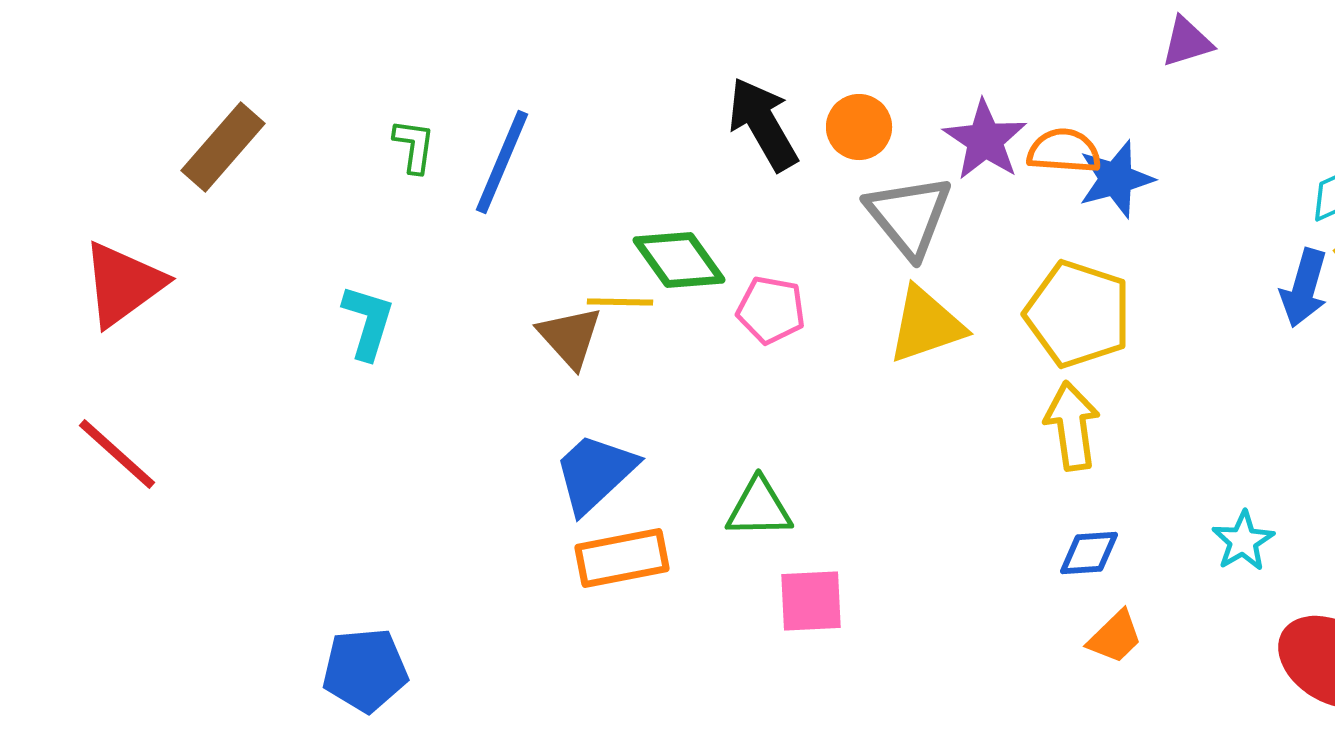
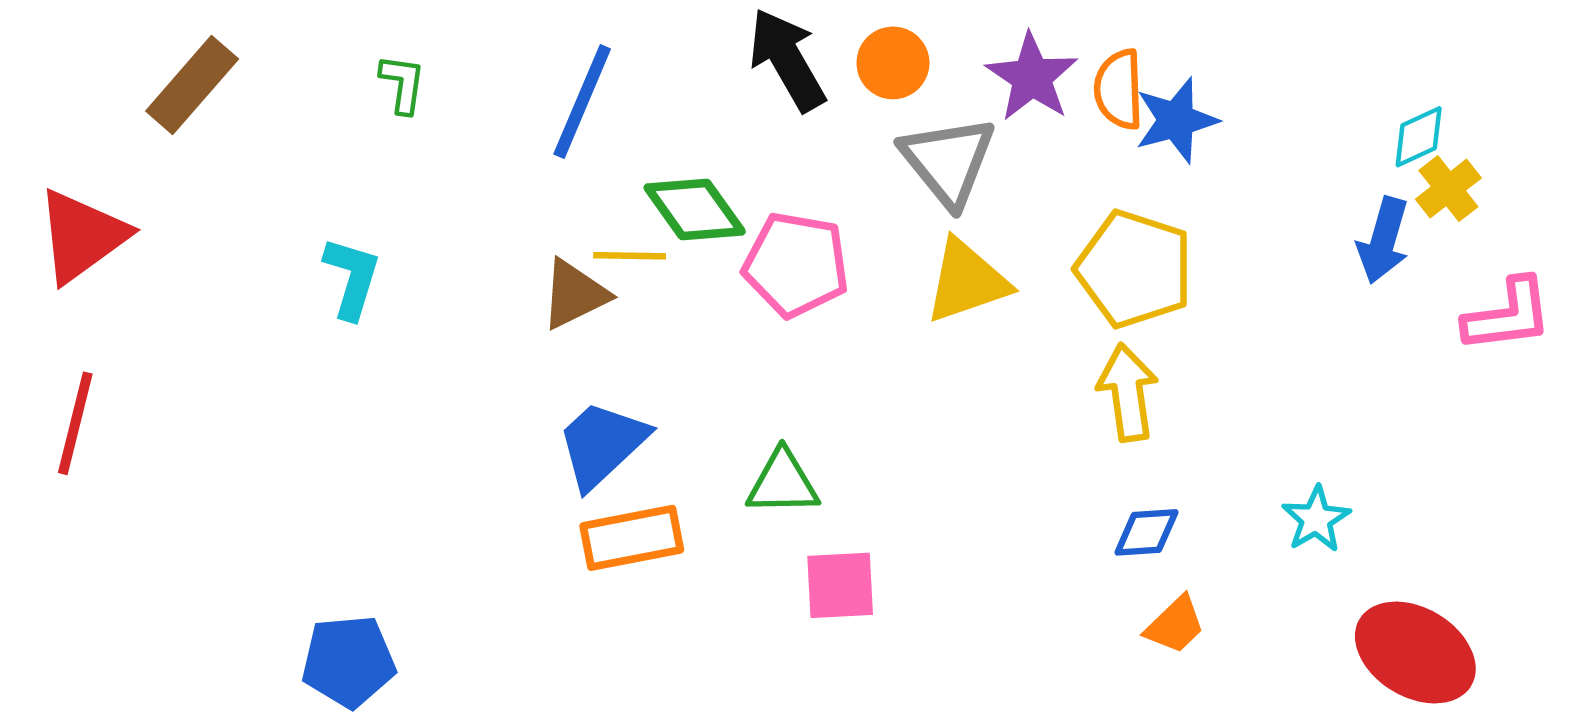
orange semicircle: (1064, 151) -> (1119, 89), turned -96
blue line: (502, 162) -> (582, 101), moved
pink pentagon: (771, 310) -> (796, 265), size x1.4
brown triangle: (570, 337) -> (574, 294), turned 46
red line: (117, 454) -> (75, 423), turned 62

